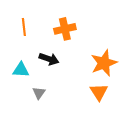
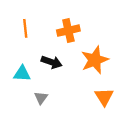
orange star: (104, 63) -> (95, 60), moved

